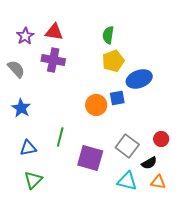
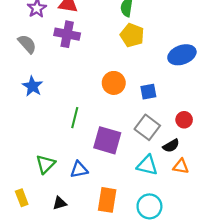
yellow pentagon: (113, 61) -> (132, 35), turned -30
blue ellipse: (139, 79) -> (182, 55), moved
blue square: (117, 98) -> (148, 92), moved
blue triangle: (28, 148) -> (79, 170), moved

